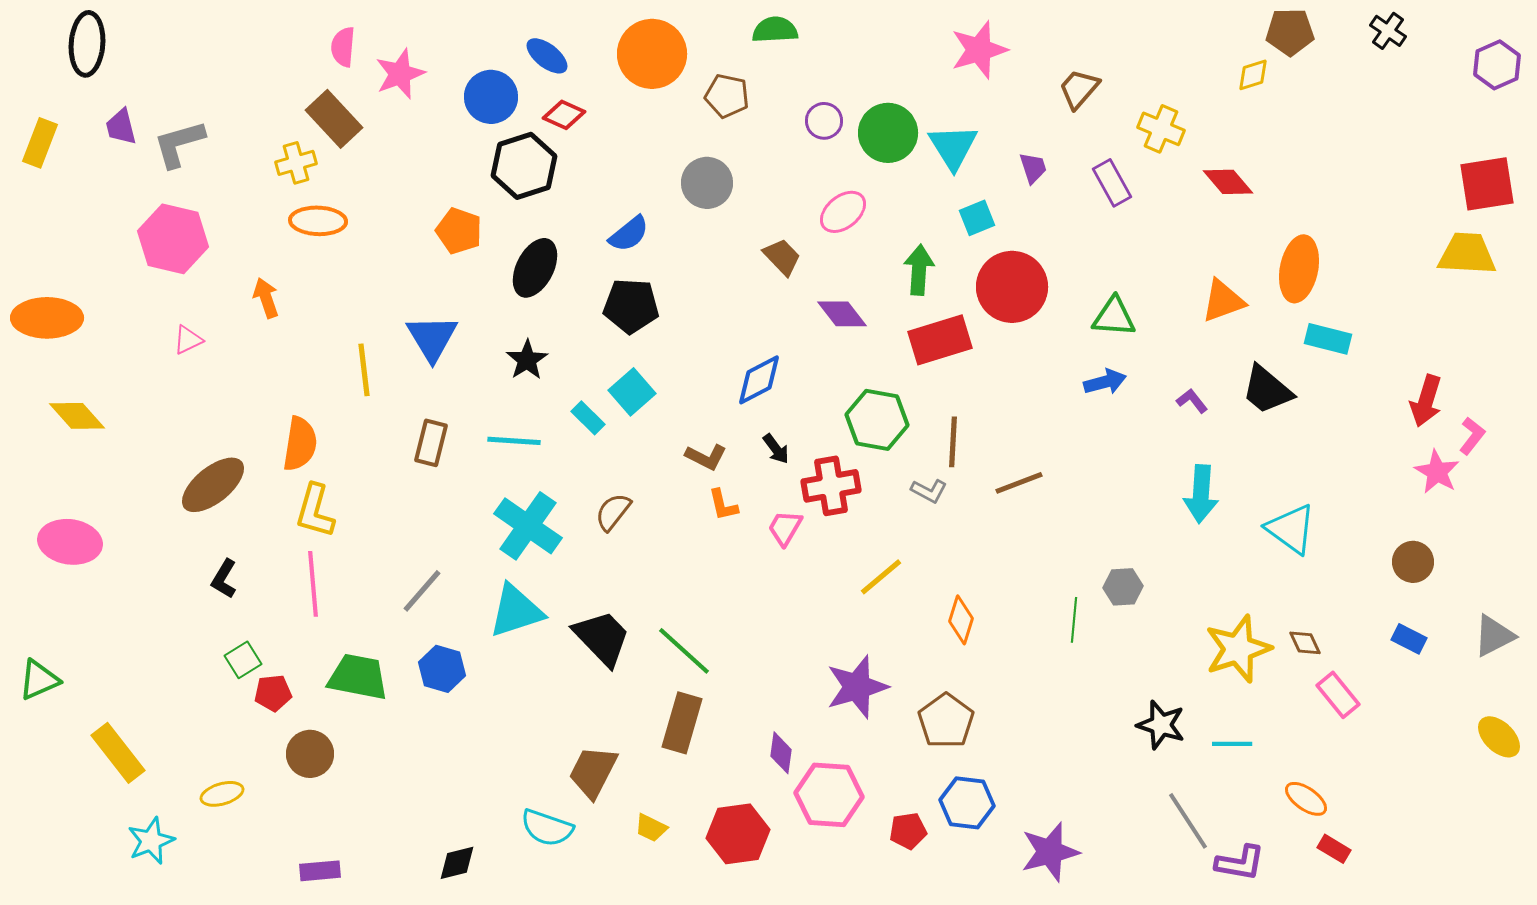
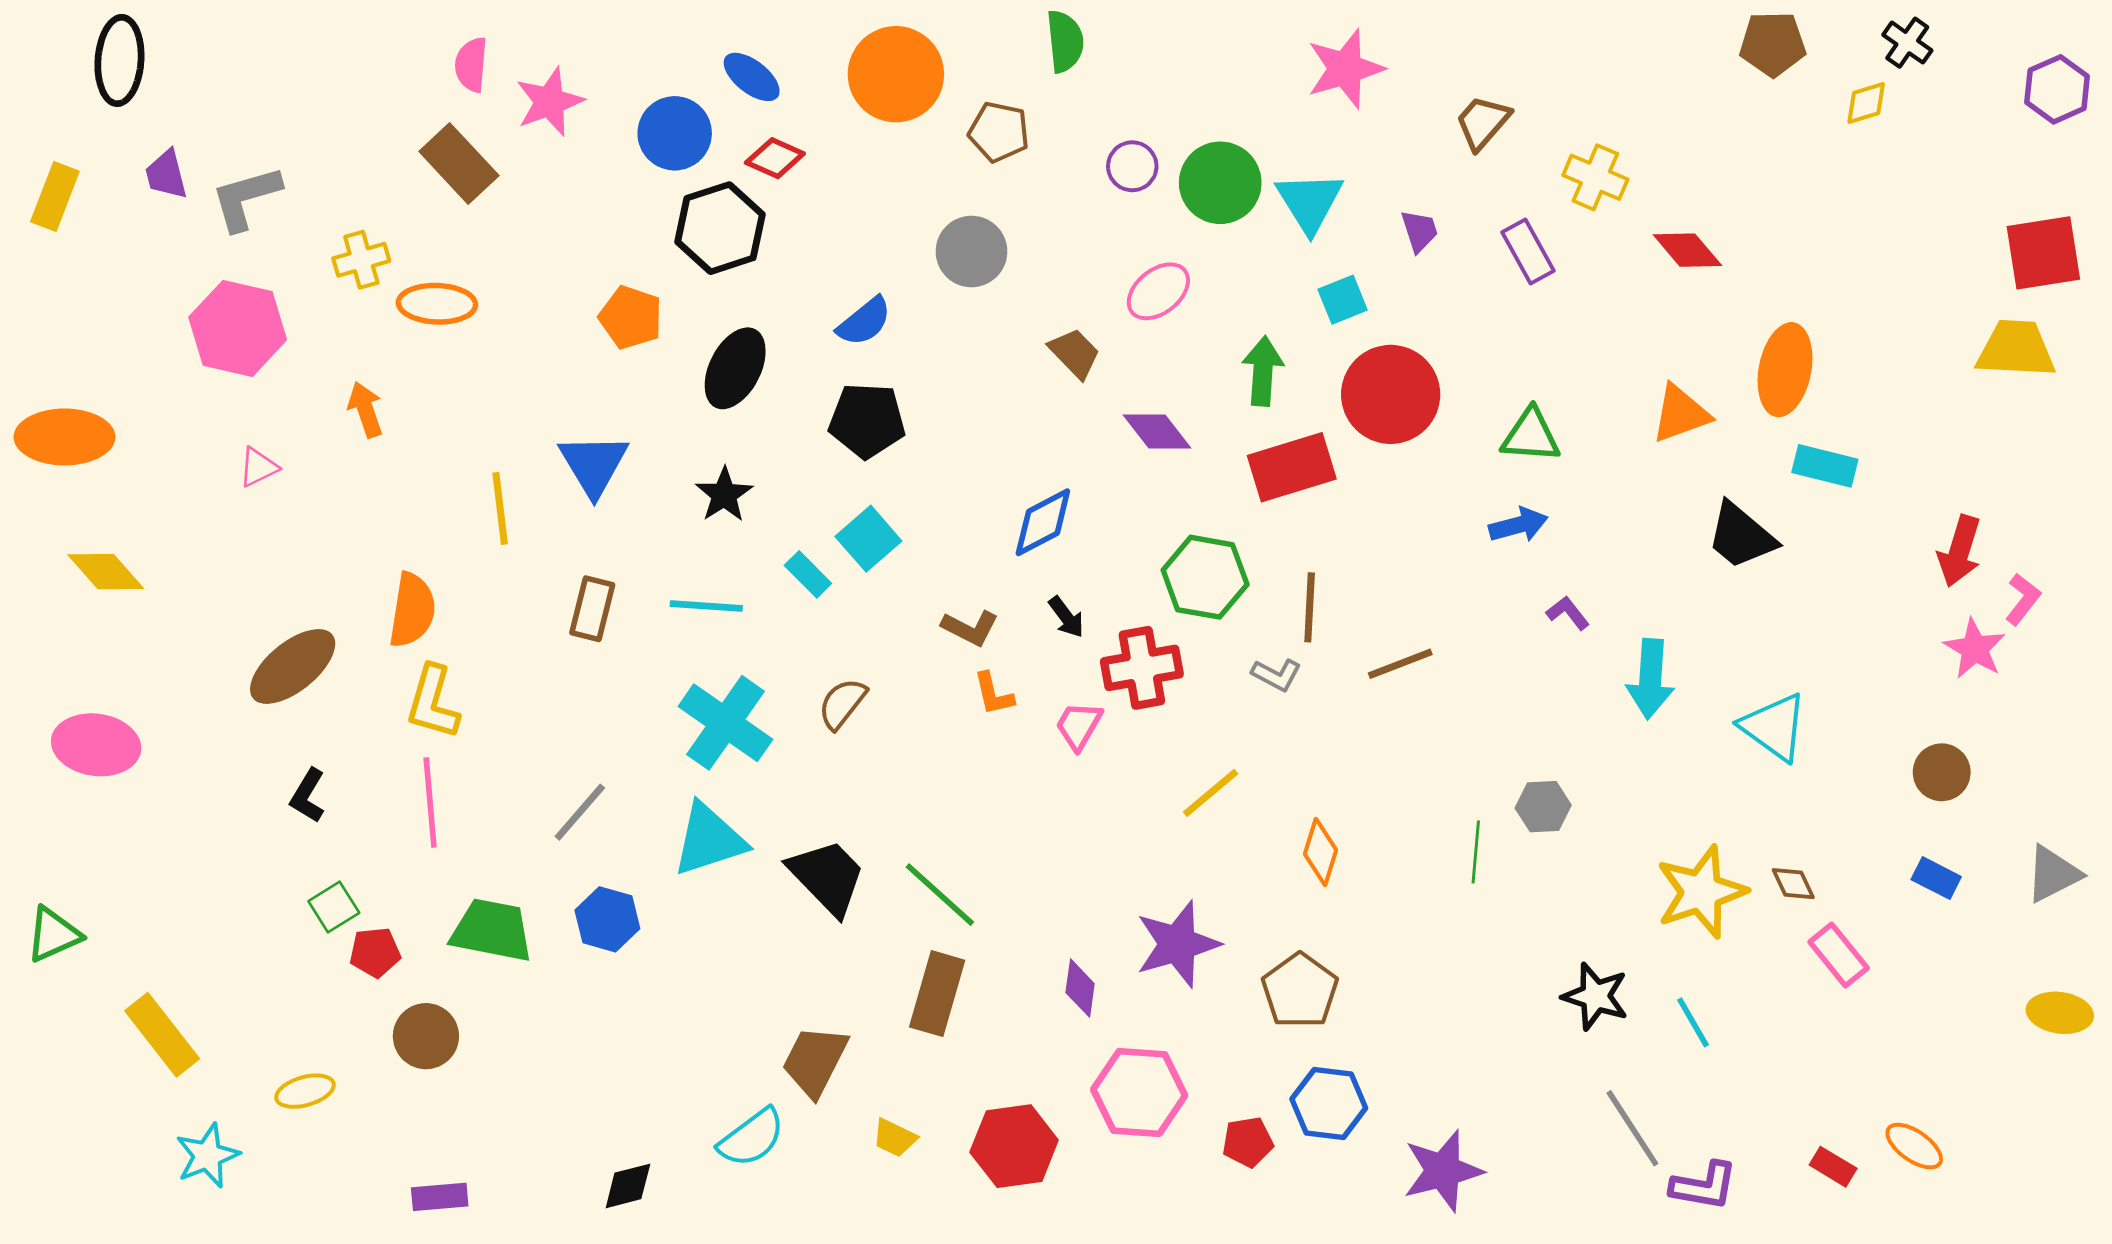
green semicircle: (775, 30) -> (1065, 41), turned 87
yellow diamond: (1253, 75) -> (1866, 103), moved
yellow cross: (296, 163) -> (361, 260), moved
purple L-shape: (1192, 401) -> (1568, 613), moved
yellow ellipse: (1499, 737) -> (2060, 1013), turned -36
cyan line: (1232, 744) -> (1693, 1022), turned 60
purple diamond: (781, 753) -> (1080, 988), moved
orange ellipse: (1306, 799) -> (1914, 1146), moved
cyan semicircle: (547, 828) -> (752, 1138), turned -56

